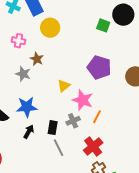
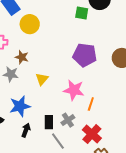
yellow triangle: (64, 86) -> (42, 79), moved
gray cross: (73, 121) -> (68, 120), moved

